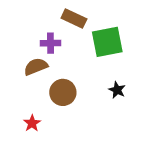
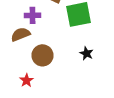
red star: (32, 123) -> (26, 80), moved

